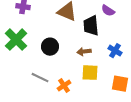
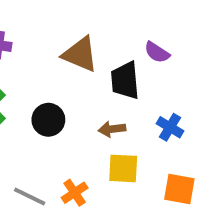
gray line: (40, 78) -> (30, 196), moved

